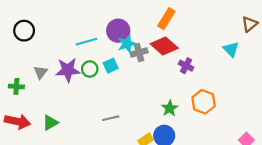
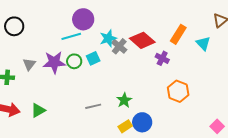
orange rectangle: (166, 19) -> (178, 34), moved
purple circle: (118, 31) -> (83, 19), moved
gray cross: (139, 53) -> (119, 46), turned -35
green star: (170, 108) -> (124, 100), moved

